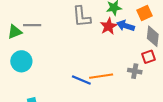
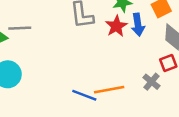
blue arrow: (126, 26) -> (138, 25), turned -114
gray cross: (135, 71) -> (151, 82), turned 32

